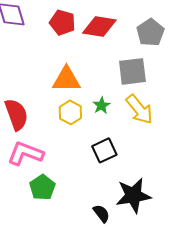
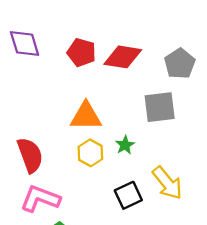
yellow arrow: (139, 109) -> (167, 183), moved

